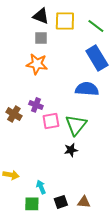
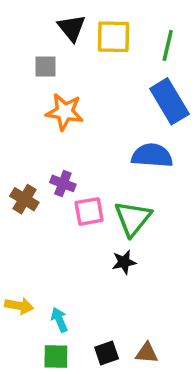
black triangle: (41, 16) -> (72, 28), turned 30
green line: (96, 26) -> (168, 45), turned 66
gray square: (41, 38) -> (45, 66), moved
cyan arrow: (41, 187) -> (59, 320), moved

